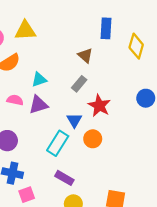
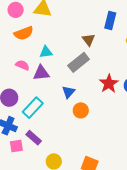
gray rectangle: (79, 84) -> (79, 62), size x1.5
red star: (99, 106) -> (109, 84), moved
cyan rectangle: (58, 143) -> (33, 108), moved
purple rectangle: (64, 178) -> (34, 138), moved

